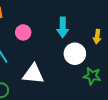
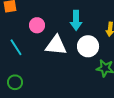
white triangle: (33, 74) -> (56, 45), moved

